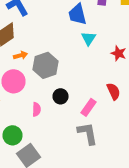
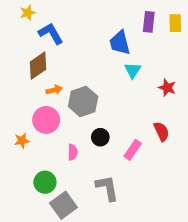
gray L-shape: (88, 133) -> (107, 188), moved

